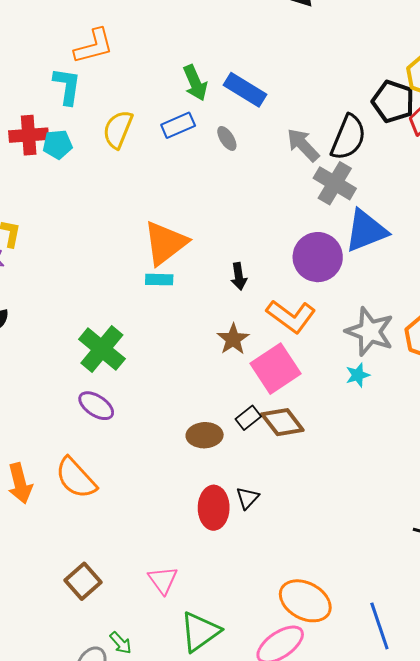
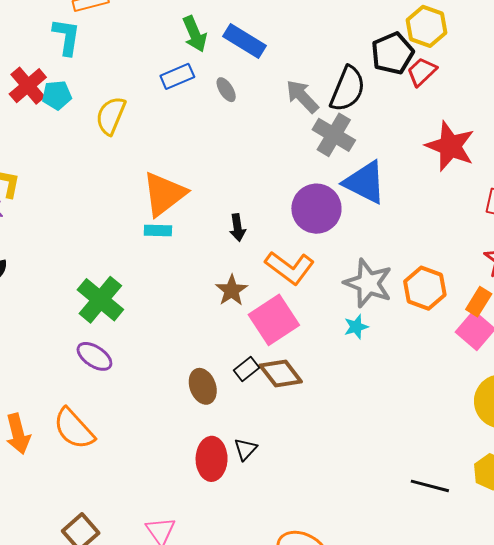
black pentagon: (393, 102) -> (392, 53), turned 30
yellow semicircle: (118, 129) -> (111, 116), moved
red cross: (29, 135) -> (28, 86), turned -36
blue triangle: (366, 231) -> (365, 182), turned 48
brown ellipse: (205, 435) -> (203, 386), turned 72

